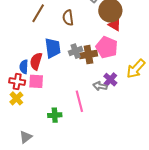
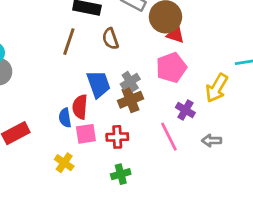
pink pentagon: (107, 47) -> (171, 68), turned -30
brown cross: (88, 55) -> (131, 100), moved
red cross: (17, 81) -> (117, 137), moved
gray arrow: (100, 86) -> (212, 141), moved
pink line: (79, 101) -> (169, 137), moved

